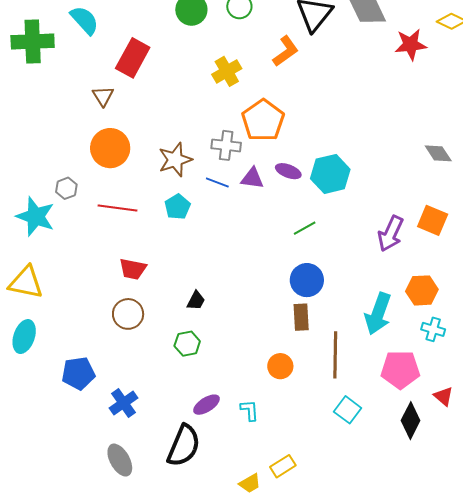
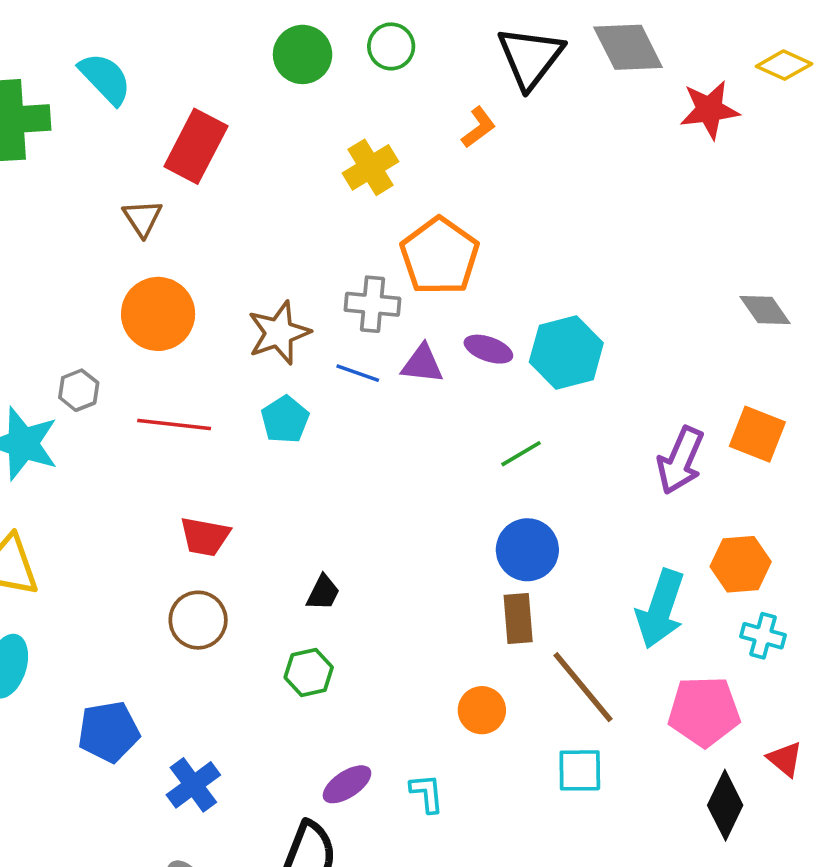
orange L-shape: (286, 51) -> (479, 127), size x0.7
brown line: (335, 355) -> (583, 687), turned -39
cyan square: (348, 410) -> (580, 770), moved, turned -36

